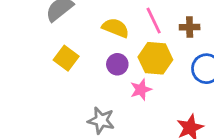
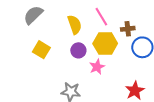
brown cross: (190, 27) -> (128, 29), moved
yellow semicircle: (116, 28) -> (75, 25), turned 54

